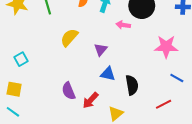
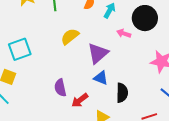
purple triangle: (101, 50) -> (98, 53), size x1.6
cyan square: (21, 59) -> (20, 49), size x1.6

